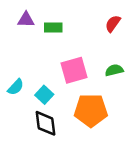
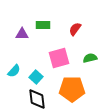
purple triangle: (26, 20) -> (22, 34), moved
red semicircle: (113, 24) -> (75, 29), moved

